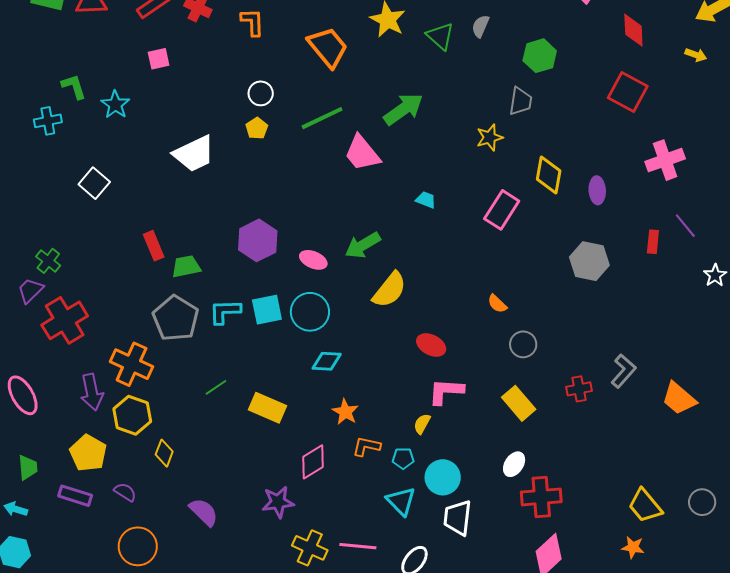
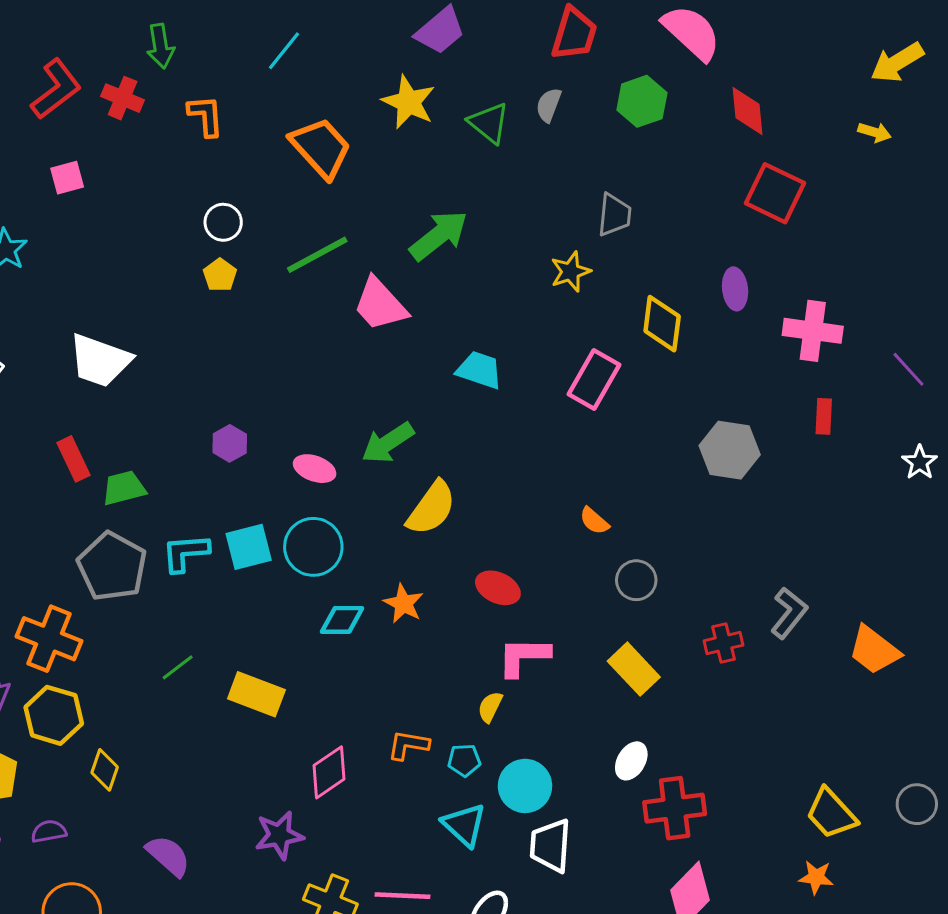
red diamond: (633, 30) -> (748, 111), moved
green hexagon: (540, 56) -> (642, 101), moved
white trapezoid: (194, 154) -> (100, 361), moved, turned 48
pink cross: (665, 160) -> (813, 331), moved, turned 30
purple ellipse: (597, 190) -> (735, 289), moved
cyan trapezoid: (426, 200) -> (479, 370), size x1.5
purple line: (685, 226) -> (908, 369), moved
purple hexagon: (258, 240) -> (230, 443), size x0.6
orange star: (345, 412) -> (403, 604), moved
purple semicircle: (125, 492) -> (49, 831), turned -40

